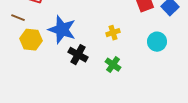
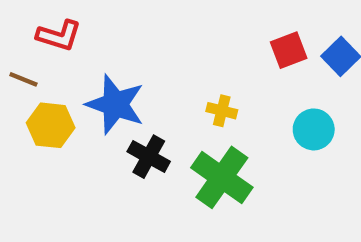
yellow cross: (113, 33) -> (222, 111), turned 32
green cross: (113, 65) -> (222, 177), size x1.8

